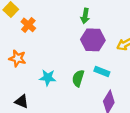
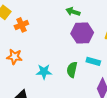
green arrow: (85, 16) -> (73, 12), turned 104
orange cross: (28, 25) -> (21, 25), turned 32

